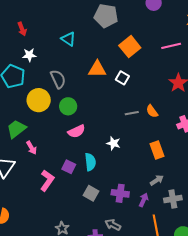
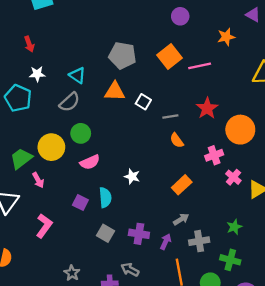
gray pentagon: (106, 16) -> (122, 55), moved
cyan triangle: (68, 39) -> (77, 75), moved
orange square: (130, 47) -> (170, 56), moved
gray semicircle: (58, 79) -> (70, 102), turned 72
yellow circle: (39, 100) -> (51, 147), moved
gray line: (132, 113) -> (170, 117), moved
orange rectangle: (157, 150) -> (182, 185), turned 66
pink L-shape: (47, 181) -> (44, 226), moved

